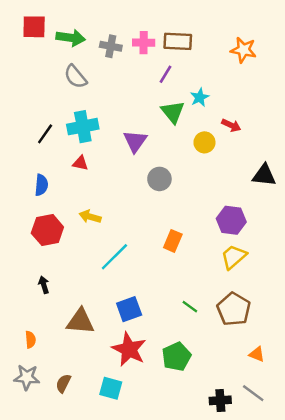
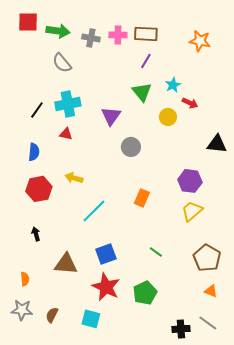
purple line: (166, 74) -> (146, 61), moved
cyan star: (200, 97) -> (173, 85), moved
brown pentagon: (234, 309) -> (207, 258), moved

